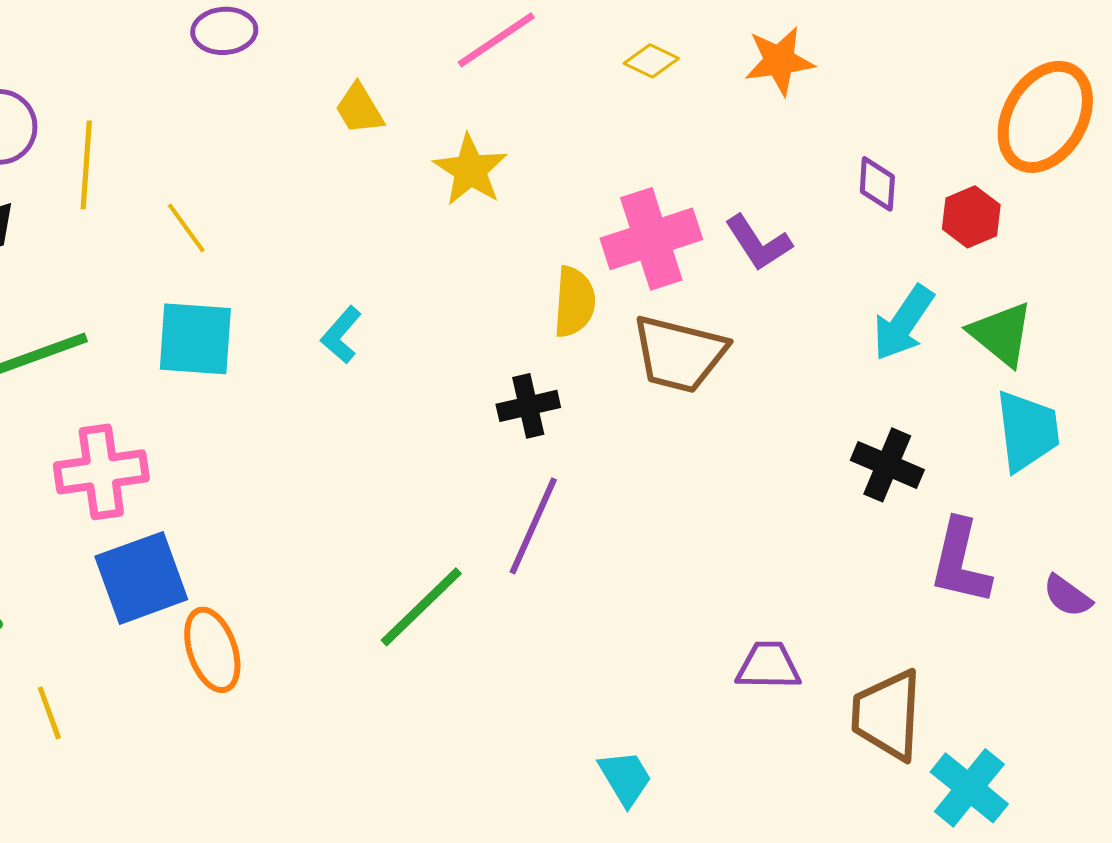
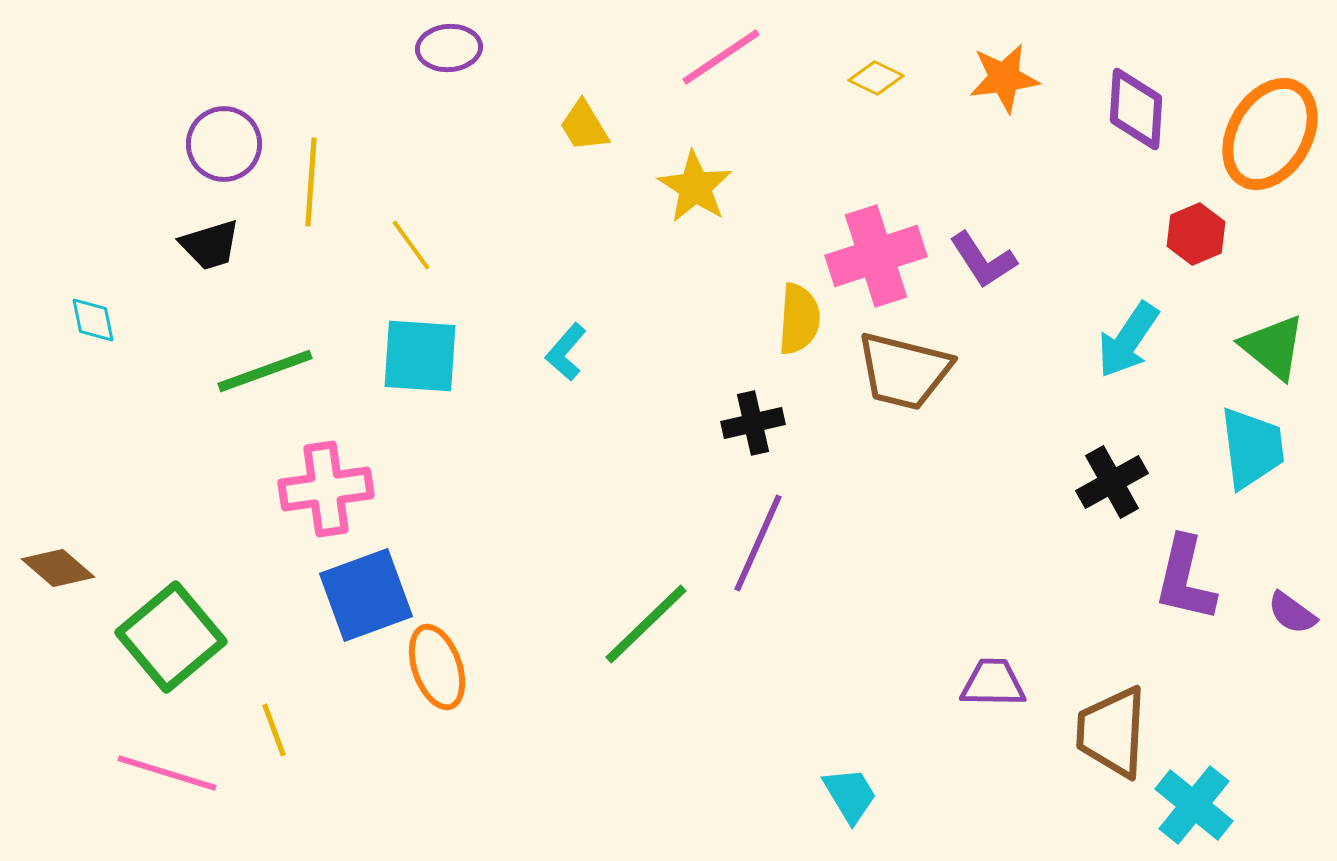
purple diamond: (877, 184) -> (1136, 109), moved, size x1.5
green triangle: (1001, 334) -> (1273, 347), moved
black cross: (887, 465) -> (1112, 482), turned 38

